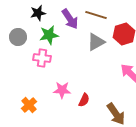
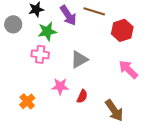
gray circle: (18, 37) -> (13, 24), moved
gray triangle: (96, 42) -> (79, 59), moved

